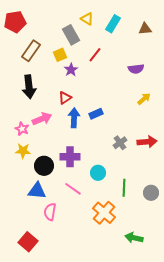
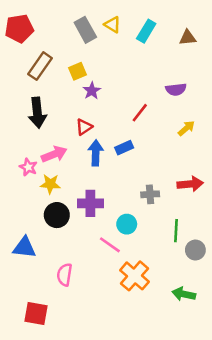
gray rectangle: (71, 35) -> (85, 30), moved
red line: (95, 55) -> (140, 113), moved
gray cross: (120, 143) -> (150, 194), moved, turned 32
yellow star: (23, 151) -> (50, 184), moved
green line: (124, 188) -> (176, 231), moved
pink line: (73, 189) -> (110, 245), moved
blue triangle: (37, 191) -> (24, 247), moved
green arrow: (134, 238) -> (184, 294), moved
red square: (28, 242) -> (36, 314), turned -30

